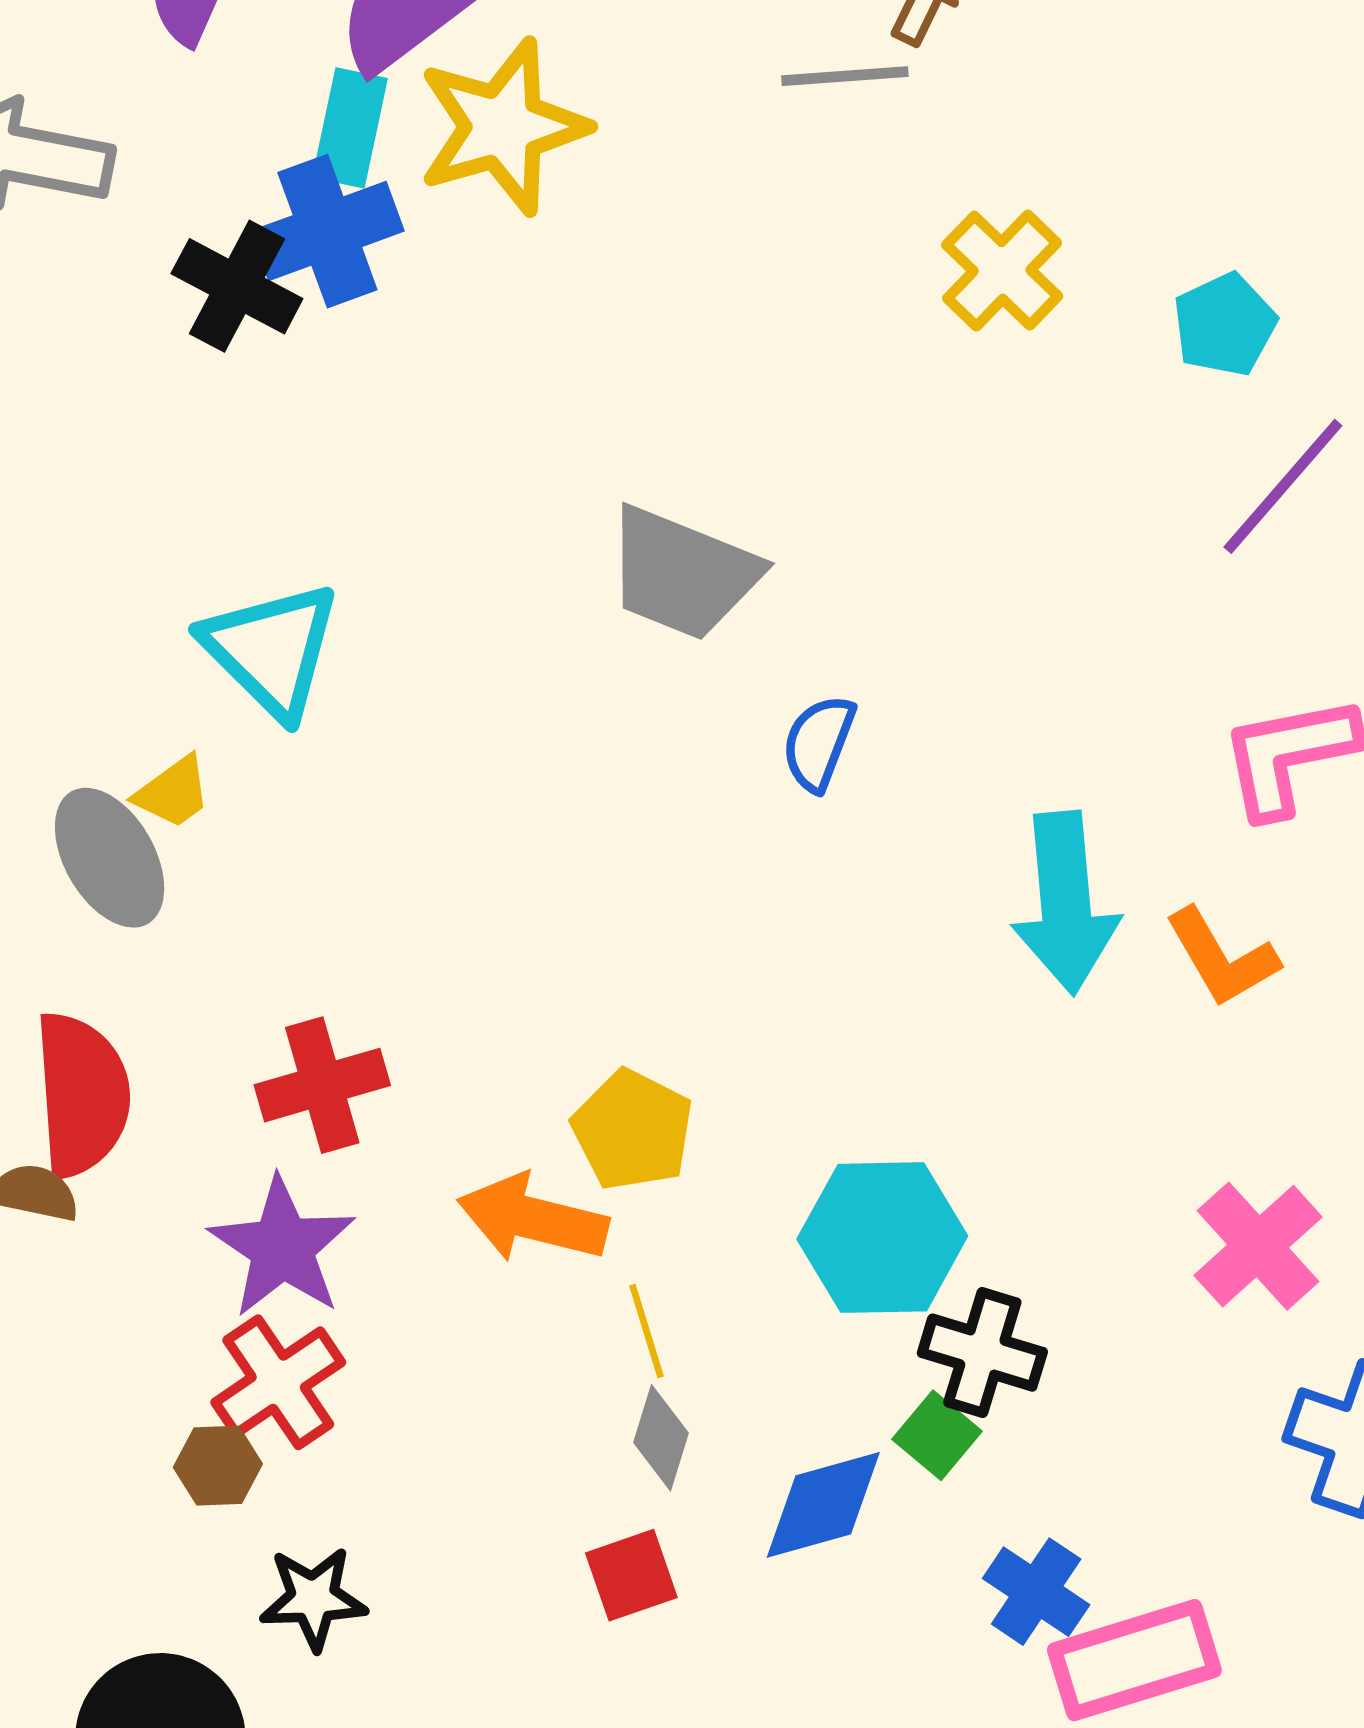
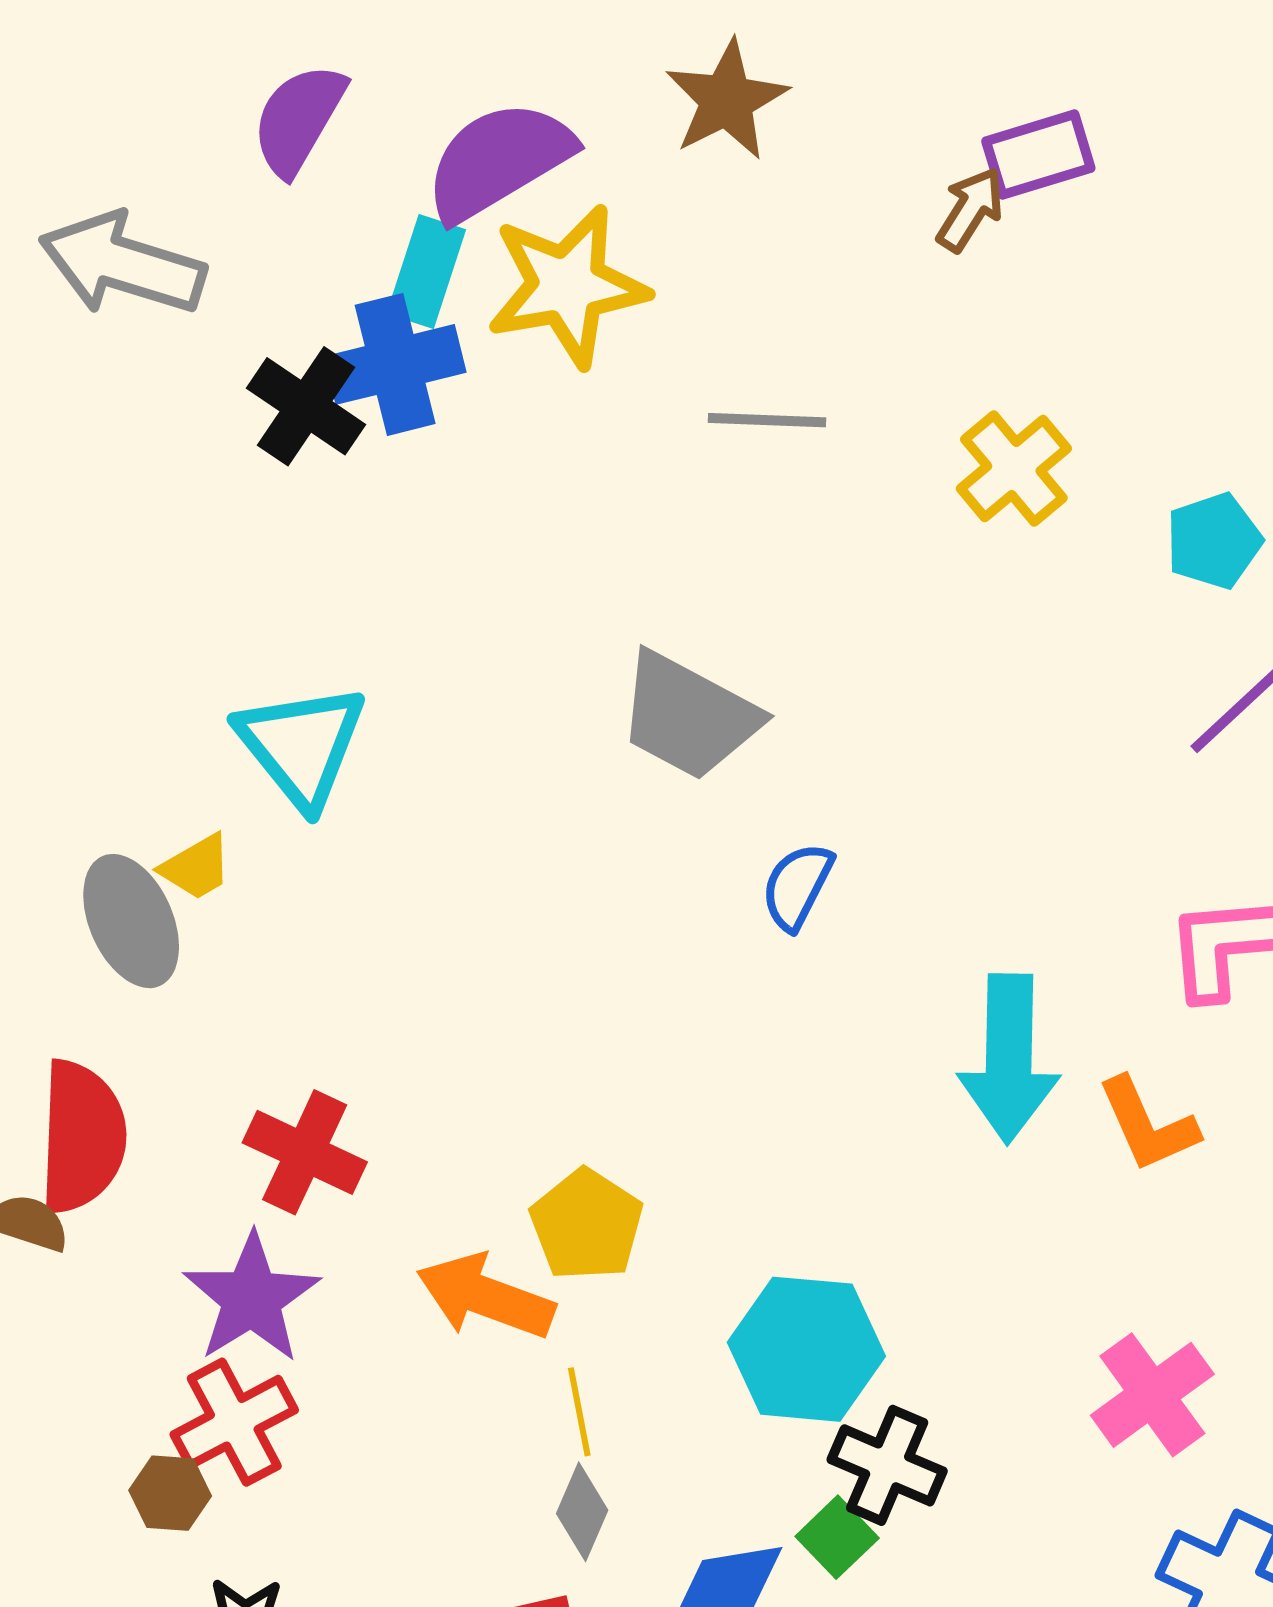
gray line: (845, 76) -> (767, 420), moved
red cross: (322, 1085) -> (305, 1152), turned 35

